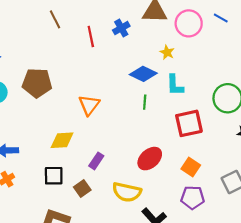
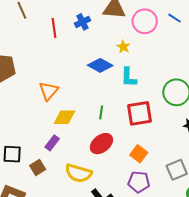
green line: (145, 102) -> (101, 112), moved
yellow diamond: (62, 140) -> (64, 117), moved

